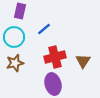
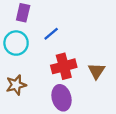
brown star: (15, 63) -> (16, 85), moved

